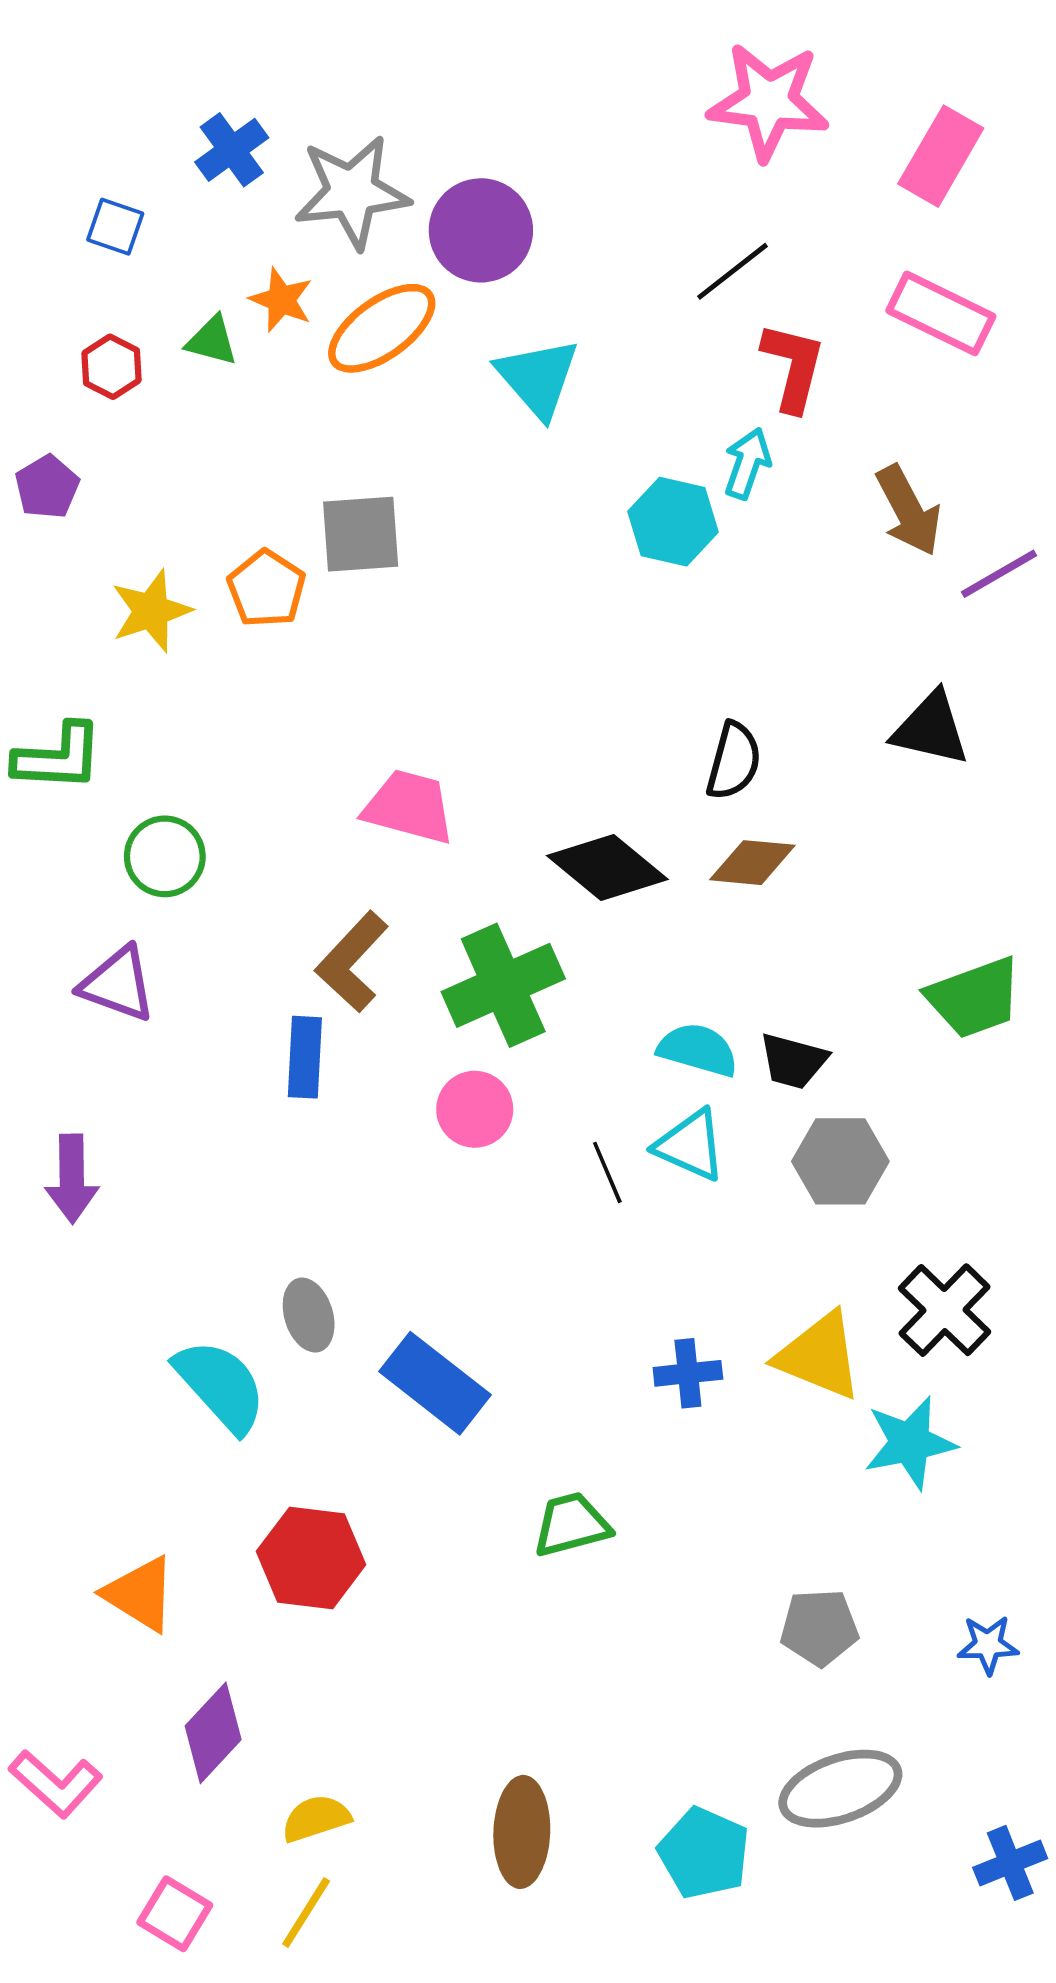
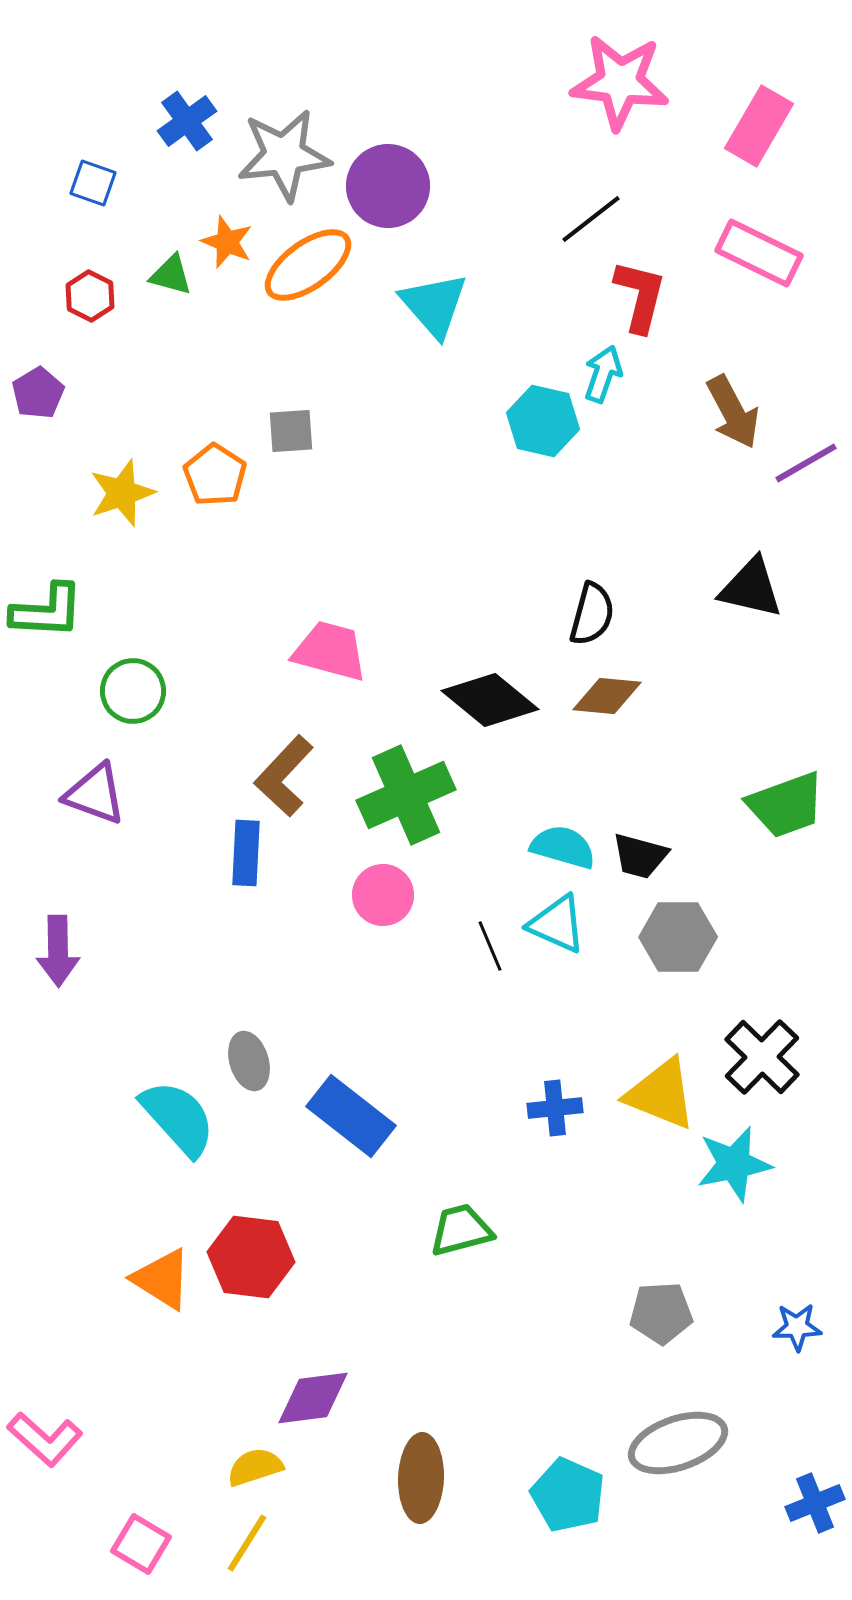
gray square: (361, 534) -> (291, 431), size x0.7
orange triangle: (140, 1594) -> (162, 1279), moved
purple diamond: (213, 1733) -> (313, 1398), moved, turned 40

